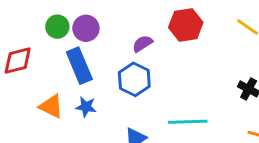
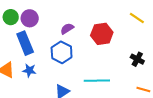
red hexagon: (186, 25) -> (102, 34), moved

